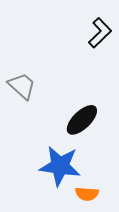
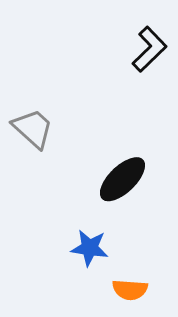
blue star: (60, 166) -> (90, 248), size x0.6

